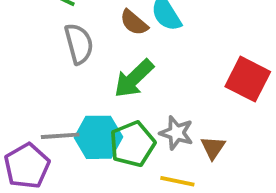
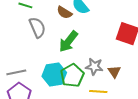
gray line: (60, 136) -> (16, 72), moved

